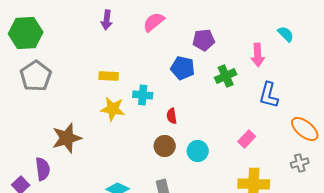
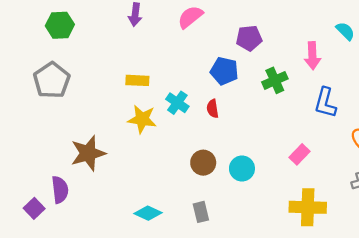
green hexagon: (26, 33) -> (60, 25), moved, size x0.7
cyan cross: (143, 95) -> (177, 103), turned 30
red semicircle: (172, 116) -> (213, 109), moved

